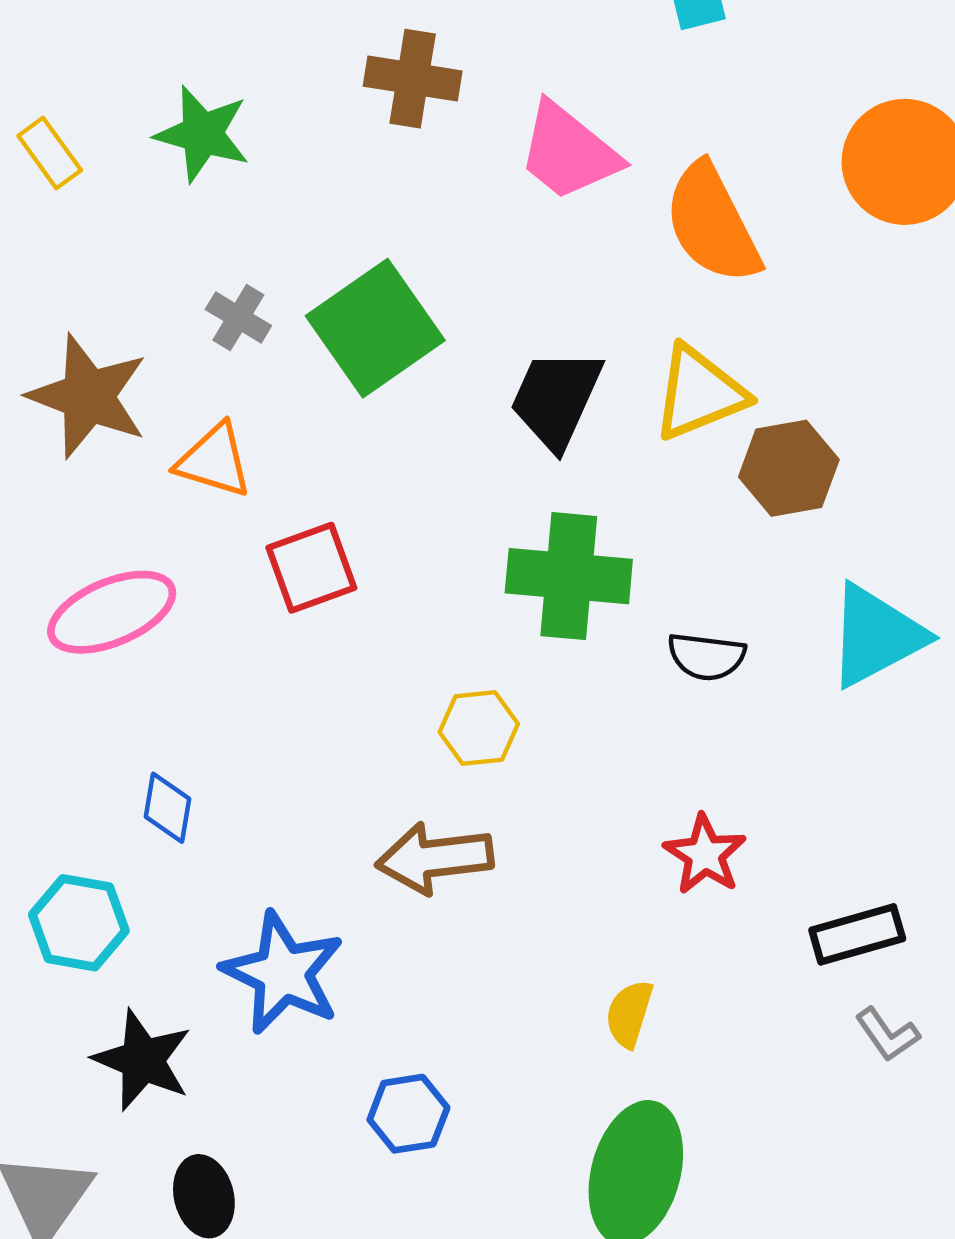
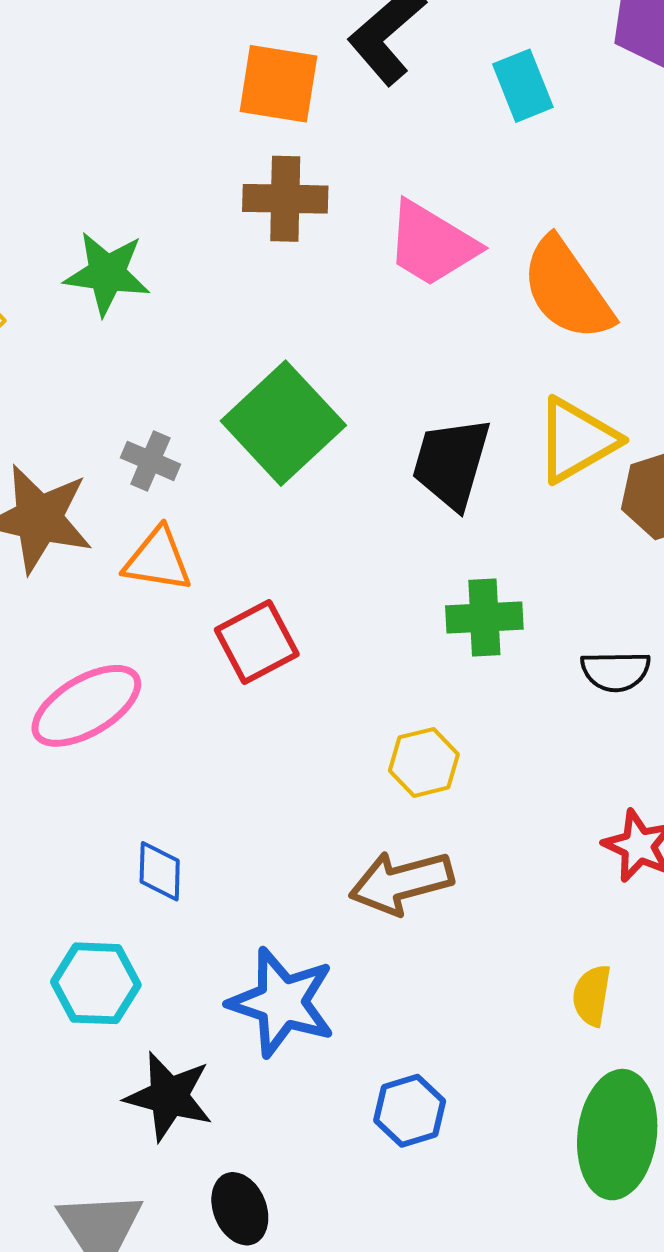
gray cross: (238, 317) -> (150, 461), moved
green cross: (569, 576) -> (484, 617), size x0.7

